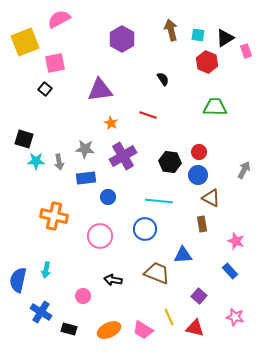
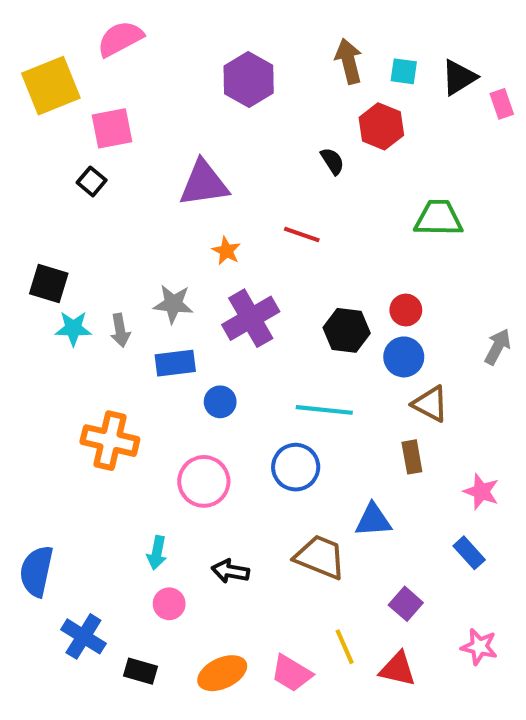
red hexagon: (207, 62) -> (381, 126), moved
cyan arrow: (46, 270) -> (157, 553), moved

